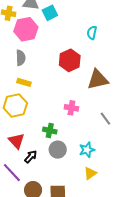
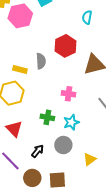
gray semicircle: (21, 58) -> (41, 61), moved
gray circle: (58, 150) -> (63, 145), moved
cyan star: (87, 150) -> (71, 122), moved
black arrow: (31, 157) -> (38, 151), moved

